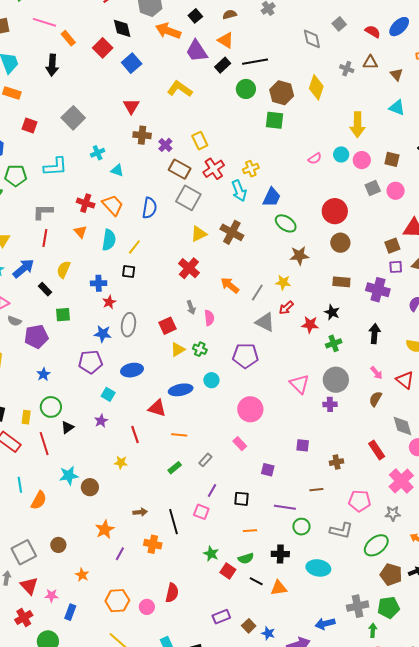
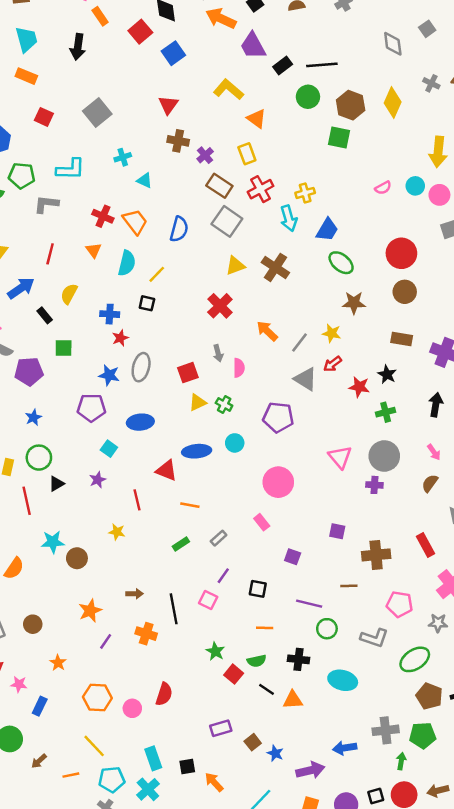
orange triangle: (226, 40) -> (257, 119), moved
gray L-shape: (43, 212) -> (46, 204), moved
brown cross: (337, 462) -> (376, 555), size x1.6

